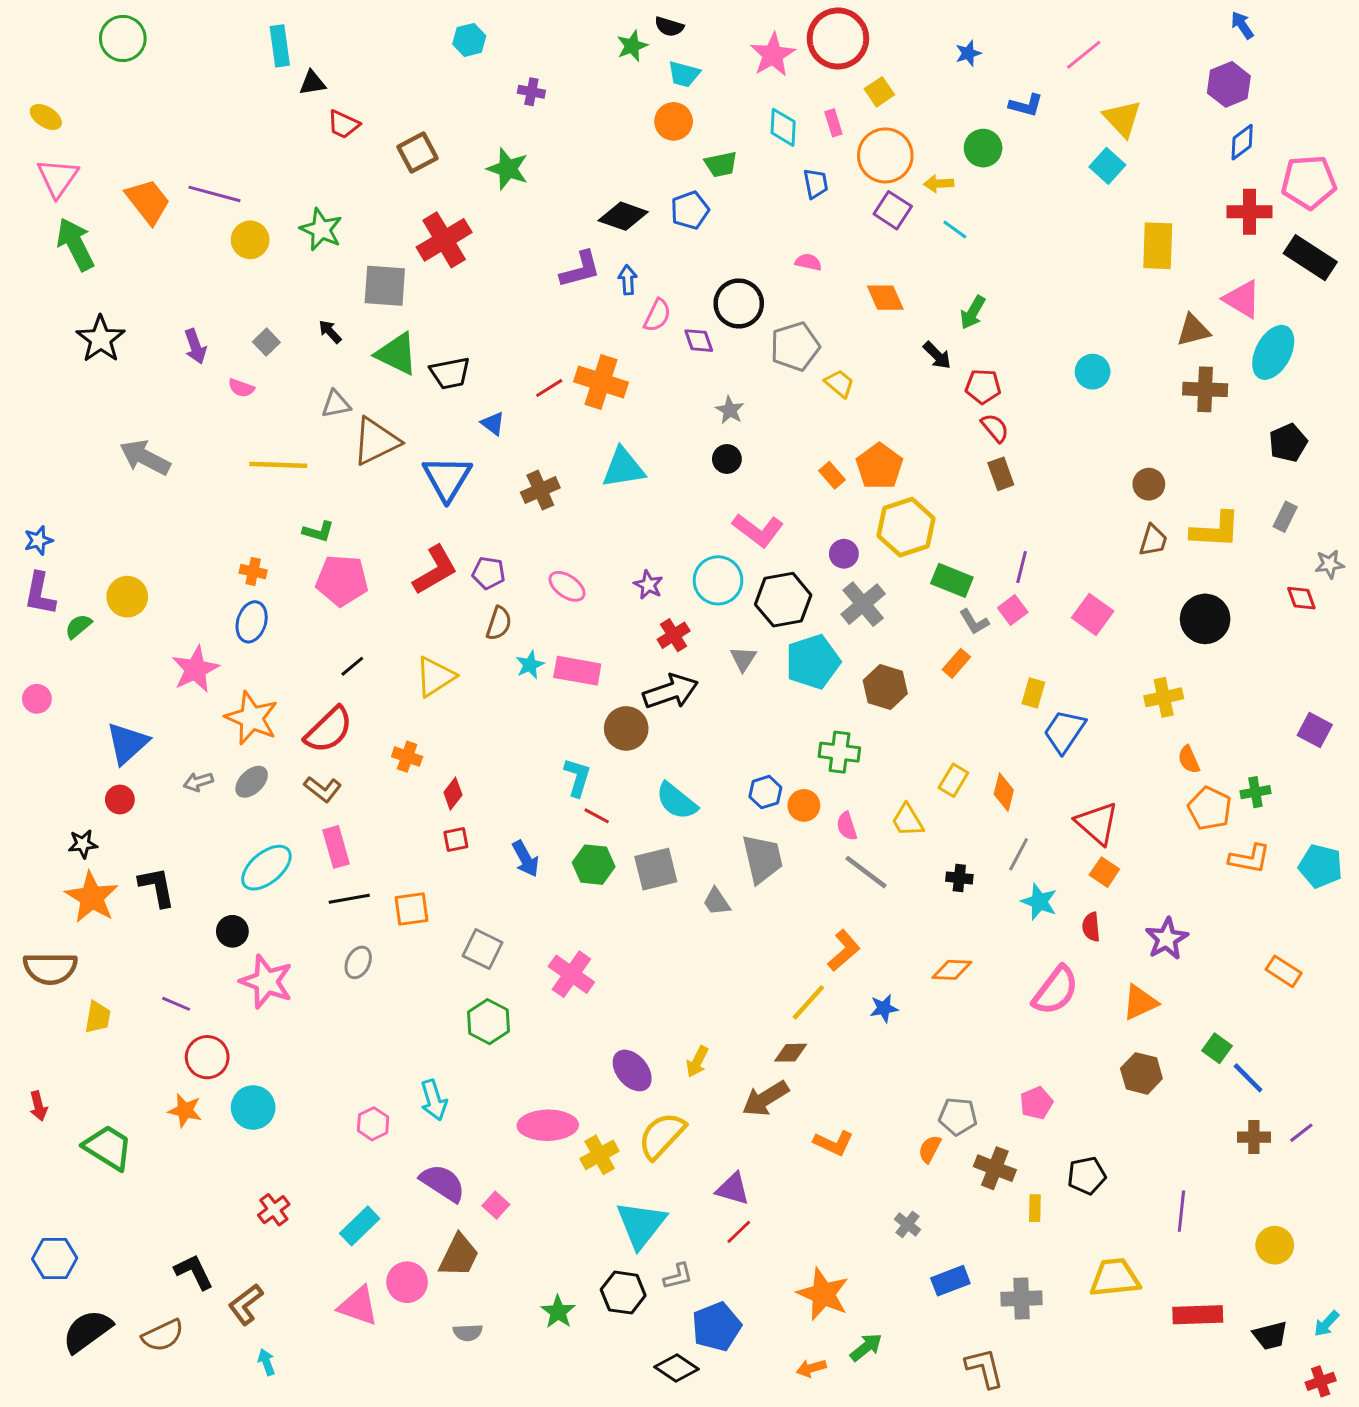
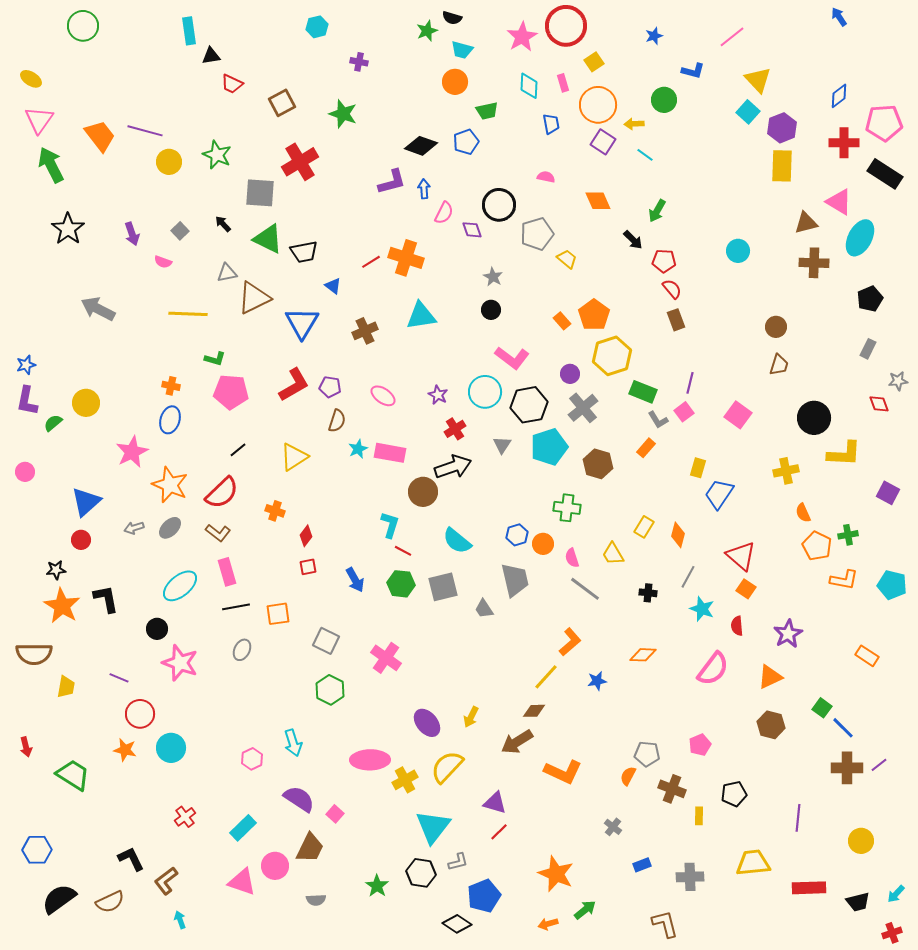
purple hexagon: (1229, 84) -> (782, 128), moved
yellow L-shape: (1215, 530) -> (844, 454), moved
brown cross: (1254, 1137) -> (847, 768), size x1.4
orange L-shape: (833, 1143) -> (563, 772), size x1.4
blue rectangle: (950, 1281) -> (642, 865), size x0.7

